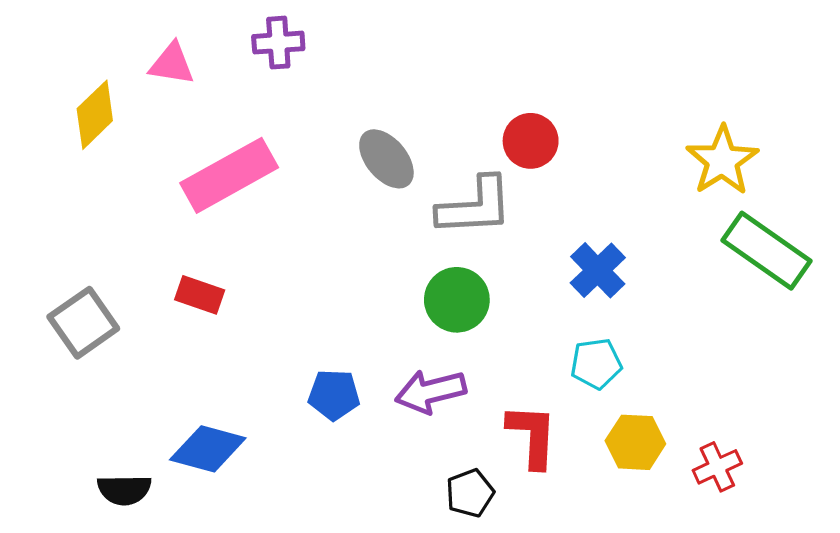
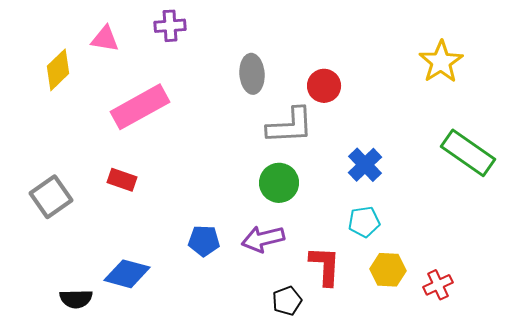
gray ellipse: (386, 159) -> (252, 74), moved, turned 36
yellow star: (722, 161) -> (441, 62), moved

